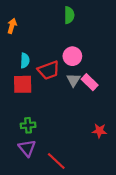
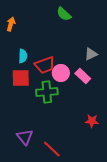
green semicircle: (69, 15) -> (64, 14), turned 133
pink circle: (72, 56) -> (61, 73), moved
gray triangle: (73, 80) -> (91, 54), moved, turned 32
green cross: (28, 125) -> (47, 92), moved, size x1.5

